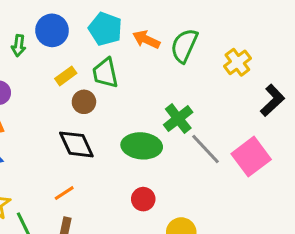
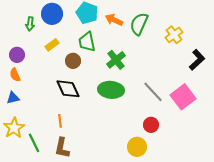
yellow rectangle: (66, 76) -> (52, 45), moved
green cross: (178, 119) -> (116, 60), moved
orange line: (64, 193) -> (60, 121), turned -64
red circle: (143, 199) -> (151, 125), moved

